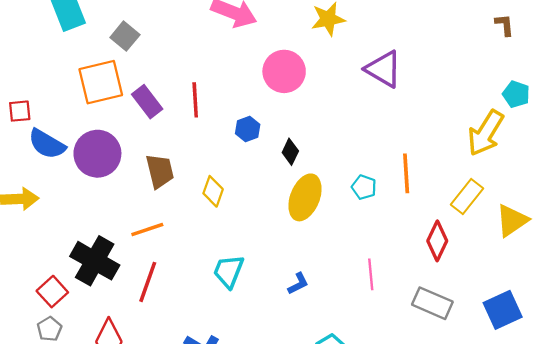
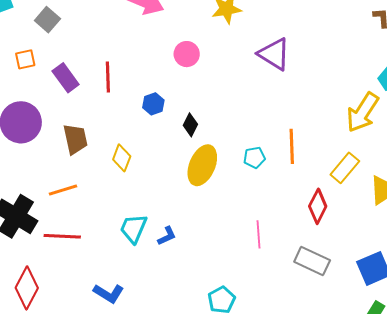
pink circle: (284, 71) -> (187, 54), size x0.7
orange square: (101, 82) -> (25, 59), size x0.5
cyan pentagon: (364, 187) -> (254, 158), turned -30
red line: (148, 282) -> (62, 236), turned 72
blue L-shape: (298, 284) -> (167, 236), moved

